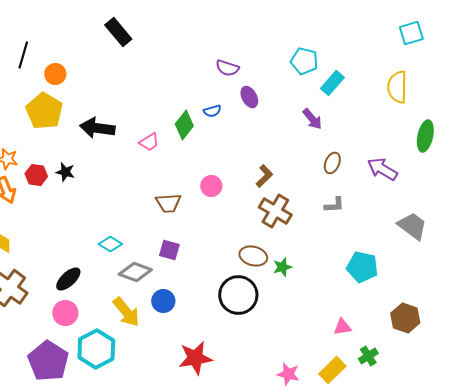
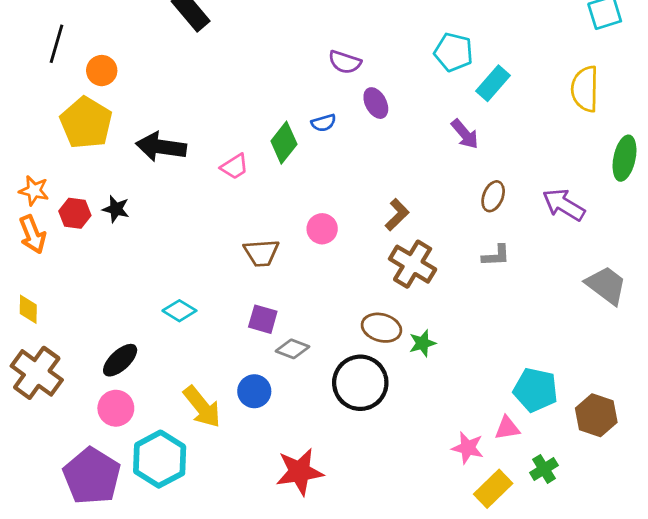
cyan pentagon: (362, 267) -> (535, 390), moved
gray diamond: (135, 272) -> (292, 349), moved, size x0.7
pink star: (288, 374) -> (468, 448), moved

